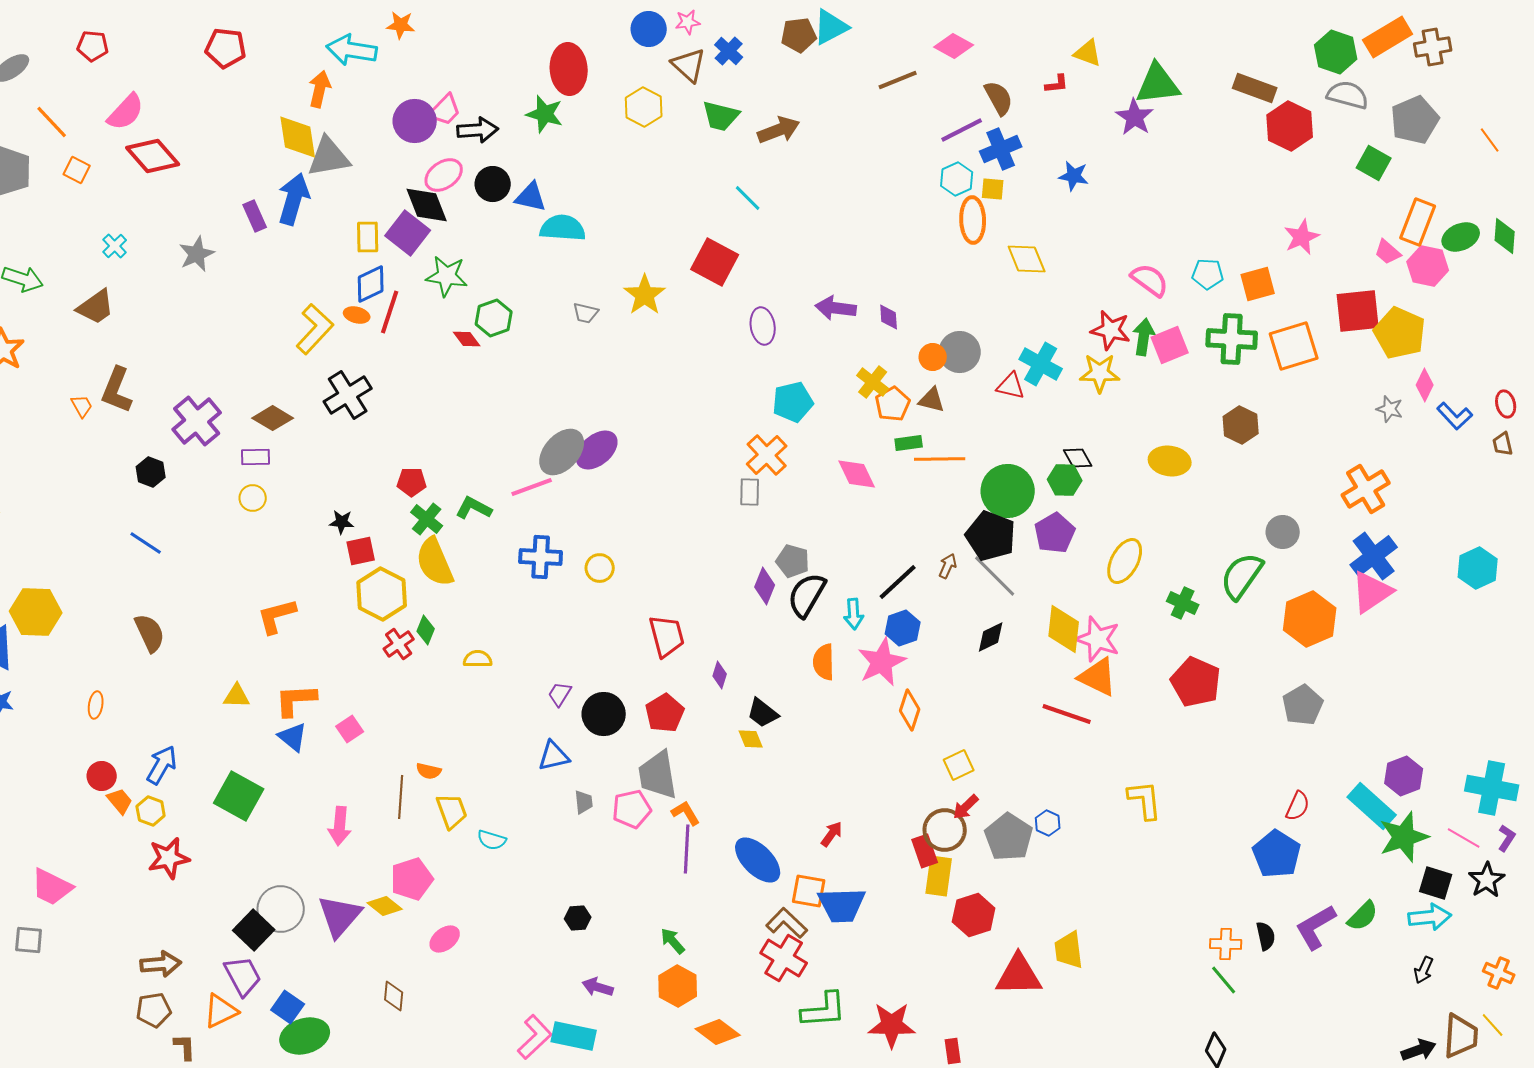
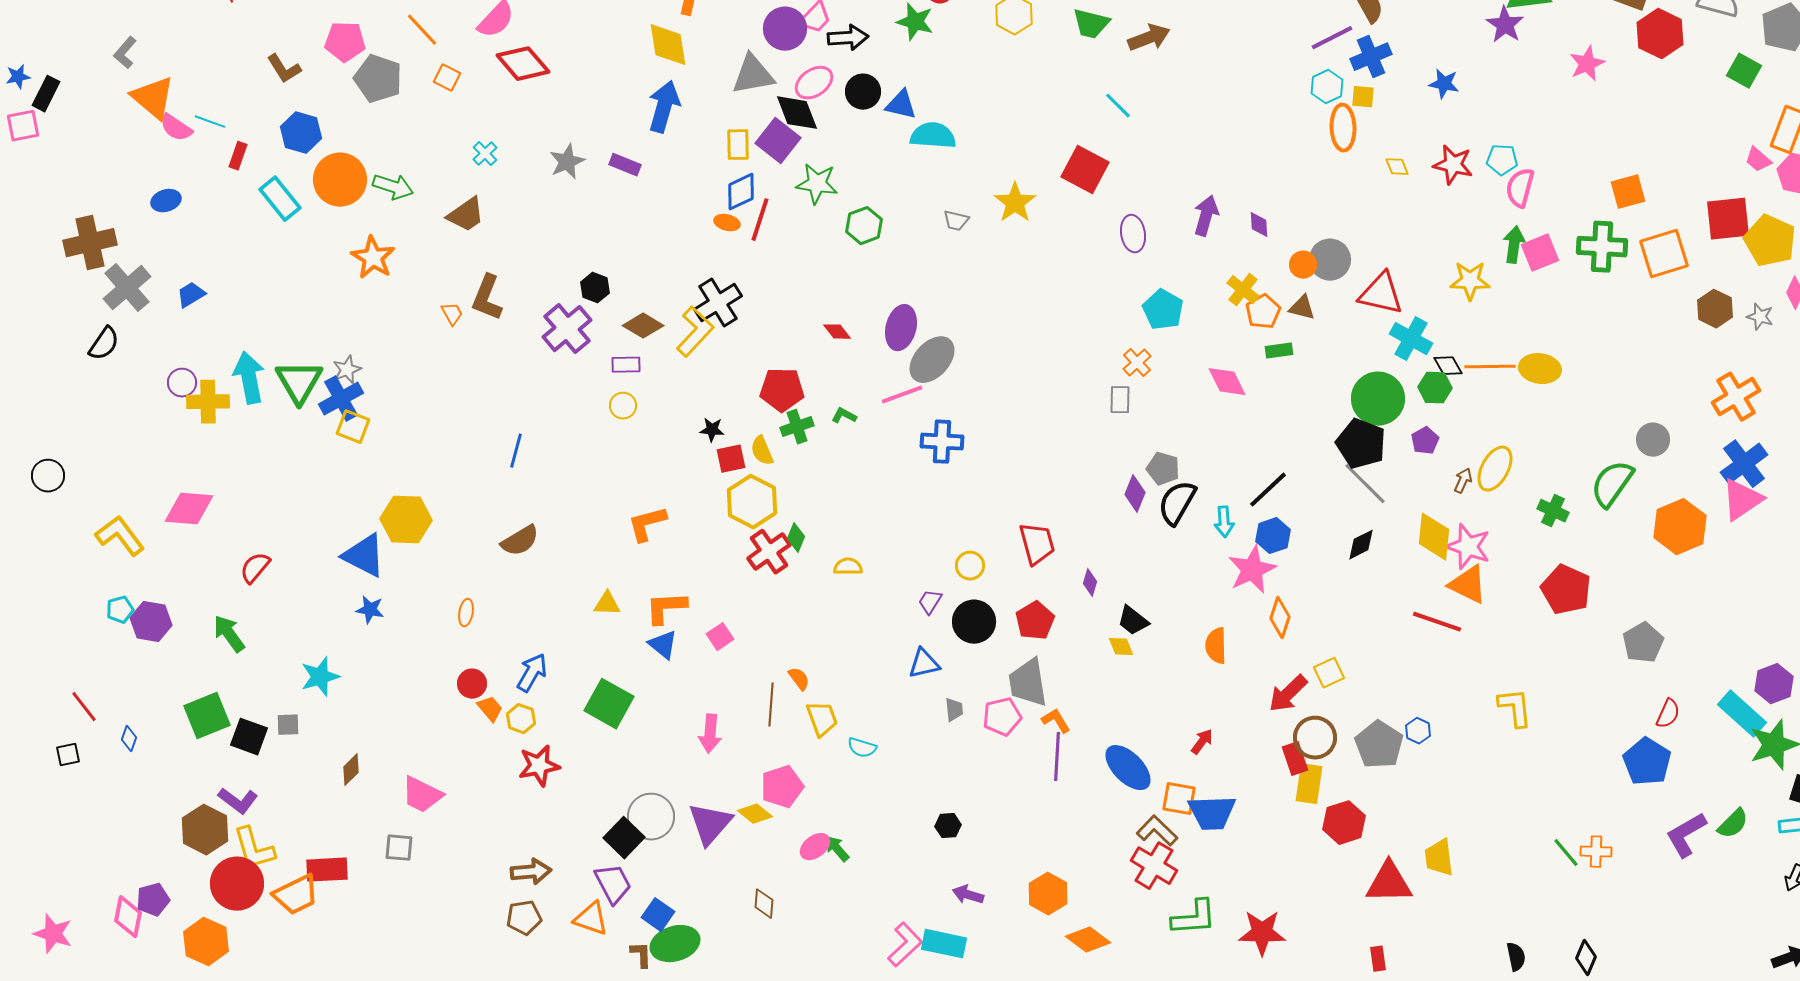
gray triangle: (329, 157) -> (753, 75), moved
purple rectangle: (255, 216) -> (625, 165), moved, turned -44
pink star: (1302, 237) -> (1587, 64), moved
yellow diamond: (1027, 259) -> (1397, 167), size x0.6
cyan pentagon: (1208, 274) -> (1502, 160), moved
pink semicircle: (1150, 280) -> (1520, 188), turned -111
purple arrow: (836, 308) -> (1206, 216), turned 99
yellow L-shape: (315, 329) -> (695, 332), moved
red star: (1111, 330) -> (1453, 165), moved
red diamond: (467, 339) -> (837, 332), moved
cyan cross: (1041, 364) -> (1411, 339), moved
red triangle: (1011, 386) -> (1381, 294), size x1.6
cyan pentagon: (793, 402) -> (1163, 310), turned -30
brown hexagon: (1241, 425) -> (1715, 309), moved
purple ellipse: (597, 450) -> (901, 328), moved, turned -36
orange cross: (767, 455) -> (1137, 363), size x0.7
orange line: (940, 459) -> (1490, 367), moved
black hexagon: (151, 472) -> (595, 288), moved
red pentagon: (412, 482) -> (782, 390), size x1.5
green L-shape: (474, 508) -> (844, 416), size x0.7
green cross: (427, 519) -> (797, 427), turned 32
purple pentagon: (1055, 533) -> (1425, 441), size x0.7
blue line: (146, 543) -> (516, 451), turned 72
blue cross: (541, 557) -> (942, 442), moved
yellow semicircle: (435, 562) -> (762, 451), moved, size x0.6
brown arrow: (948, 566) -> (1463, 481), moved
yellow circle: (600, 568) -> (970, 566), moved
brown semicircle: (150, 633) -> (520, 541), turned 84
red cross: (399, 644) -> (769, 552), size x1.4
orange semicircle: (824, 662) -> (1216, 646), moved
gray pentagon: (1303, 705) -> (1643, 643), moved
orange semicircle: (429, 771) -> (799, 679), turned -140
red arrow: (966, 807) -> (1288, 694), moved, size x1.5
black semicircle: (1266, 936) -> (1516, 957), moved
green arrow: (673, 941) -> (837, 849), moved
green line: (1224, 980) -> (1566, 853), moved
orange triangle: (221, 1011) -> (591, 919), turned 45
brown L-shape: (185, 1047) -> (641, 955), moved
red rectangle: (953, 1051) -> (1378, 959), moved

